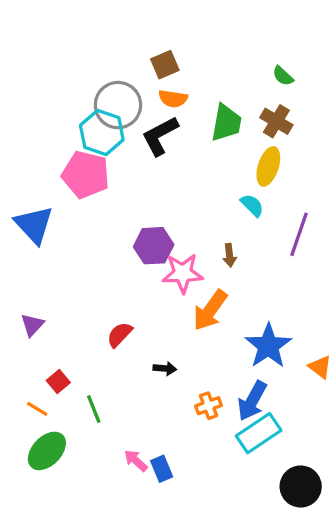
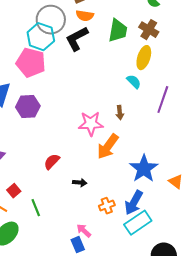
purple hexagon: (154, 246) -> (28, 107), moved
pink arrow: (136, 461) -> (84, 231), moved

